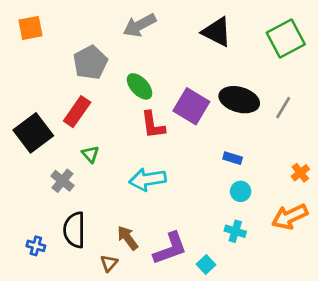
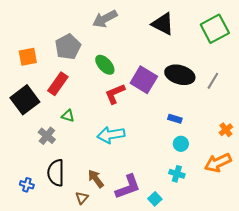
orange square: (31, 28) -> (28, 57), moved
red L-shape: (153, 125) -> (115, 94), turned 75
green triangle: (90, 154) -> (68, 116), turned -32

